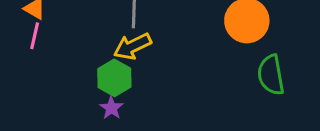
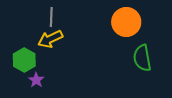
green hexagon: (114, 78) -> (24, 60), moved

